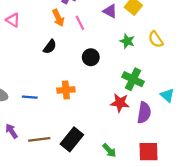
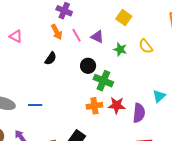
purple triangle: (110, 11) -> (97, 37), moved
green cross: (133, 79) -> (103, 81), moved
orange cross: (66, 90) -> (94, 106), moved
cyan triangle: (167, 95) -> (159, 96), turned 40

